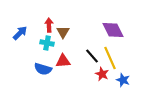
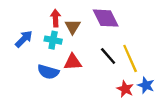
purple diamond: (113, 30) -> (106, 18), moved
blue arrow: (20, 33) -> (24, 39), moved
red star: (102, 74) -> (125, 89), moved

